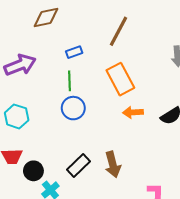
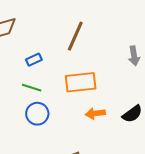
orange rectangle: (120, 79) -> (81, 82), turned -64
green line: (69, 81) -> (32, 88), turned -66

